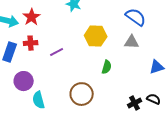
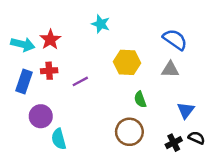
green semicircle: (107, 67) -> (140, 99), turned 144
blue triangle: (157, 67) -> (186, 110), moved, turned -35
brown circle: (82, 94) -> (129, 132), moved

